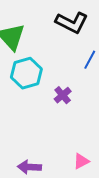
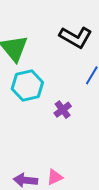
pink triangle: (81, 161) -> (55, 177), moved

